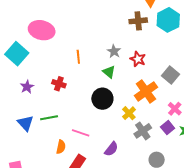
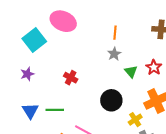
gray star: (114, 51) -> (114, 54), moved
orange line: (78, 57) -> (115, 33), moved
green triangle: (109, 72) -> (131, 72), moved
purple star: (27, 87) -> (27, 74), moved

